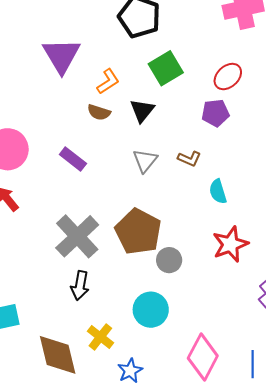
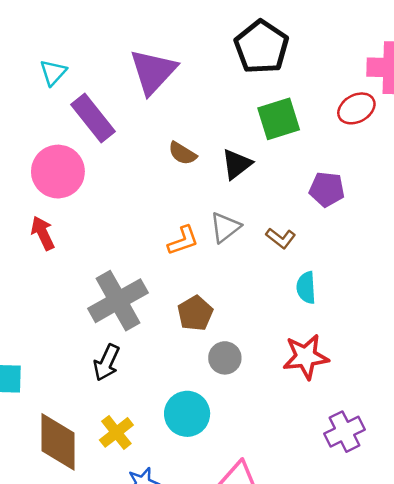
red ellipse: (228, 77) -> (356, 108), moved
orange L-shape: (108, 82) -> (183, 241), moved
purple rectangle: (73, 159) -> (93, 118), moved, size x1.4
brown pentagon: (138, 232) -> (195, 313), size x0.6

